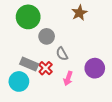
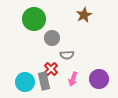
gray semicircle: (62, 54) -> (67, 55), turned -64
gray rectangle: (29, 64) -> (44, 81), moved, turned 54
purple circle: (95, 68) -> (99, 79), moved

